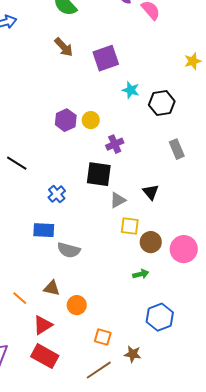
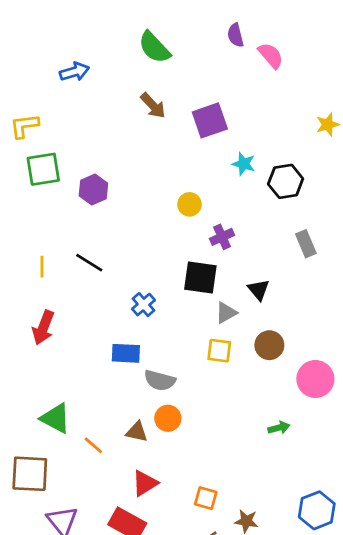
purple hexagon: (66, 120) -> (93, 190), moved
black triangle: (151, 192) -> (259, 290), moved
yellow square: (130, 226) -> (219, 351), moved
brown circle: (151, 242) -> (269, 345), moved
green arrow: (141, 274) -> (279, 428), moved
orange circle: (77, 305) -> (168, 418), moved
blue hexagon: (160, 317) -> (317, 510), moved
red triangle: (43, 325) -> (145, 483), moved

